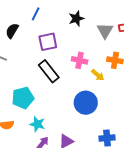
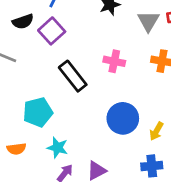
black semicircle: (12, 31) -> (23, 22), turned -140
purple square: (48, 42) -> (52, 31), moved, turned -30
yellow arrow: (98, 75) -> (156, 131), moved, turned 80

